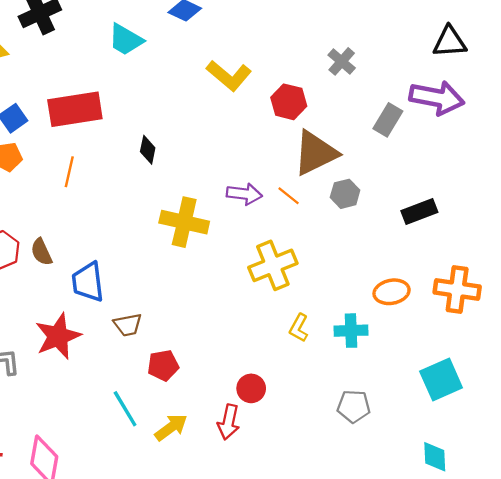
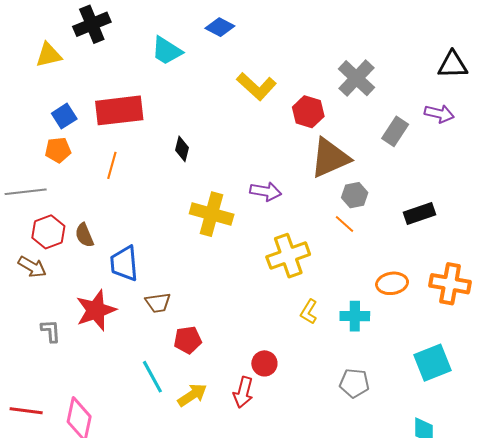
gray cross: (342, 61) -> (356, 78), size x1.5
purple arrow: (437, 98) -> (439, 114), size x0.6
orange line: (289, 196) -> (344, 224), moved

